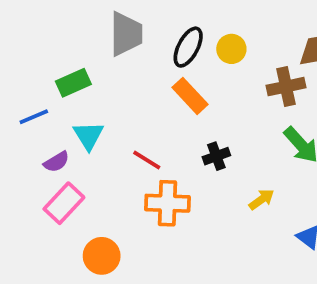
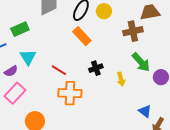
yellow arrow: (262, 199) -> (121, 79), moved, turned 112

